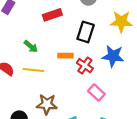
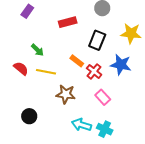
green arrow: (31, 46) -> (37, 50), moved
orange rectangle: (65, 56) -> (77, 61), turned 32
brown star: (47, 104) -> (66, 94), moved

